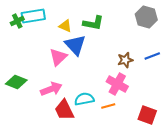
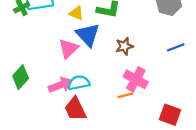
brown star: (125, 60) -> (124, 46), moved
green diamond: (16, 82) -> (21, 77), turned -70
cyan semicircle: (84, 99) -> (79, 83), moved
orange line: (108, 106) -> (125, 95), moved

